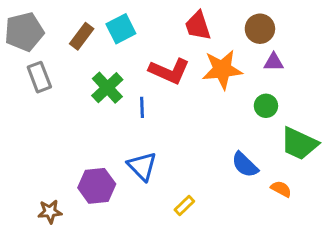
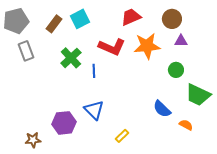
red trapezoid: (198, 26) -> (131, 17), turned 85

